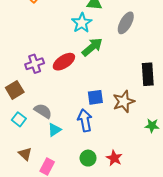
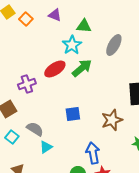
red ellipse: (64, 62) -> (55, 69), moved
blue square: (95, 97) -> (73, 114), moved
blue arrow: (85, 120) -> (93, 153), moved

